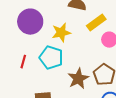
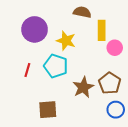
yellow rectangle: (96, 23) -> (102, 30), turned -54
yellow star: (61, 33) -> (66, 41), turned 30

